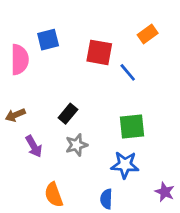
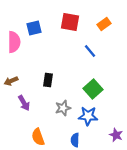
red square: (99, 52) -> (70, 22), moved
black rectangle: (68, 114) -> (48, 80), turned -32
green square: (132, 126) -> (93, 89), turned -36
gray star: (76, 145) -> (63, 108), moved

